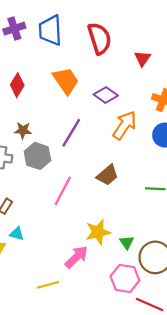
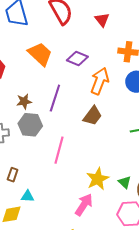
brown star: (23, 130) -> (24, 101), moved
brown trapezoid: (107, 175) -> (93, 116), moved

